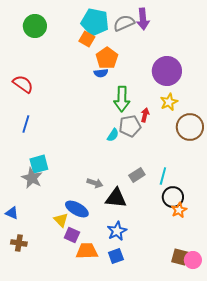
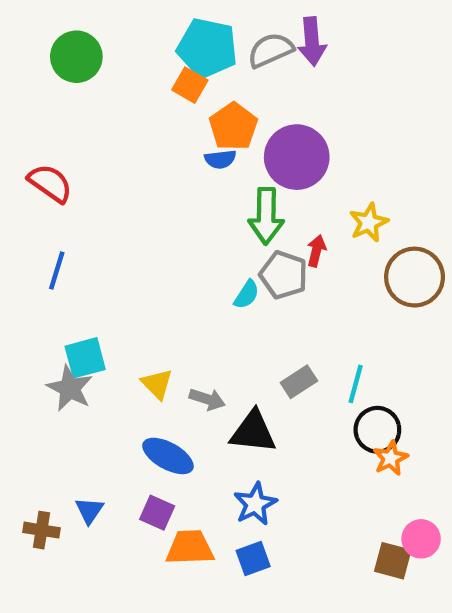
purple circle: (167, 71) -> (297, 157), moved
gray pentagon: (130, 126) -> (284, 275), turned 30
blue triangle: (12, 213) -> (89, 510), moved, turned 40
yellow triangle: (61, 220) -> (157, 384), moved
pink circle: (193, 260) -> (421, 539), moved

